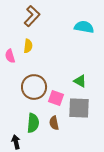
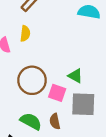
green triangle: (80, 81) -> (75, 76), moved
green semicircle: (33, 123) -> (31, 121), turned -66

